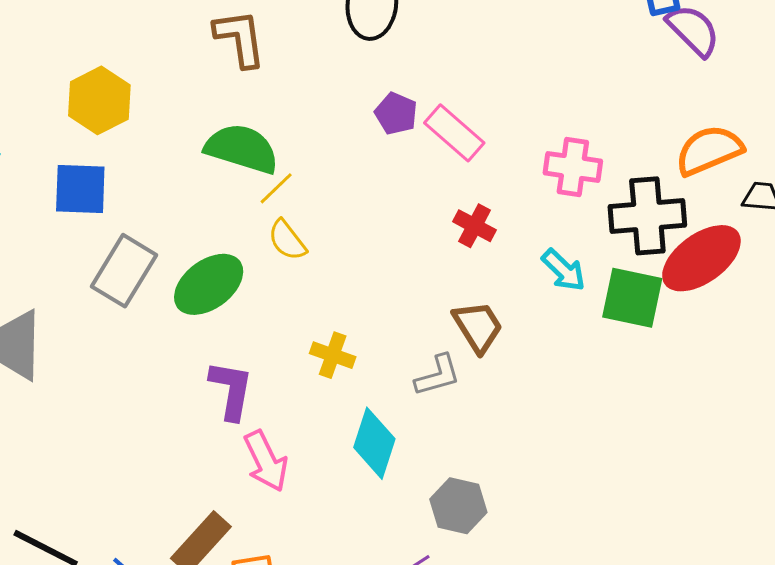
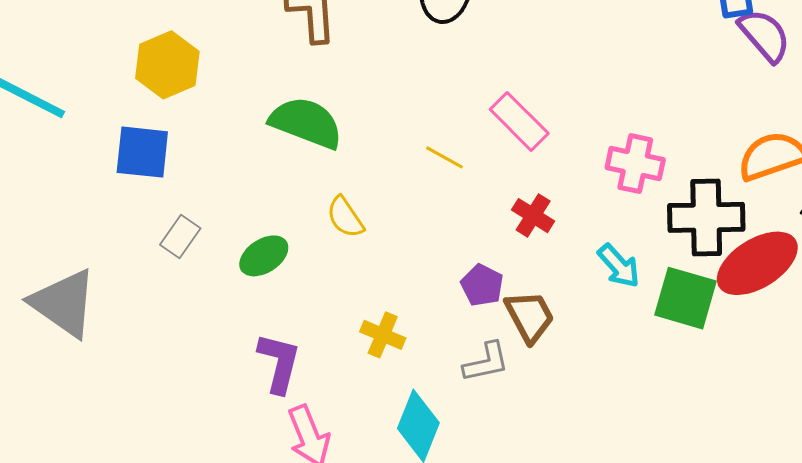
purple pentagon: (396, 114) -> (482, 285), moved
yellow line: (276, 188) -> (444, 157), moved, turned 69
gray rectangle: (124, 271) -> (180, 237), size x0.6
green ellipse: (209, 284) -> (264, 256), size x0.7

